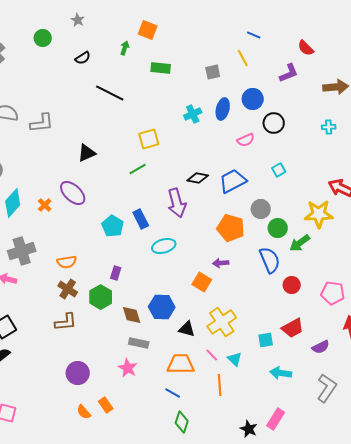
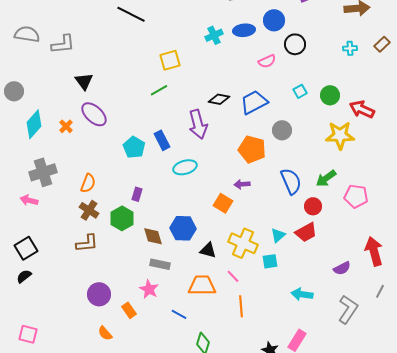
blue ellipse: (223, 109) -> (244, 30), turned 70
black triangle: (87, 153) -> (84, 81), moved, turned -42
green circle: (278, 228) -> (330, 95), moved
green arrow: (300, 243) -> (326, 178), moved
orange semicircle: (67, 262) -> (88, 183), turned -60
pink pentagon: (333, 293) -> (356, 196), moved
yellow cross: (222, 322) -> (243, 243), turned -32
red trapezoid: (293, 328) -> (306, 232), moved
cyan square: (266, 340) -> (270, 261), moved
cyan triangle: (235, 359) -> (278, 235), moved, turned 35
blue line: (173, 393) -> (179, 314), moved
orange rectangle: (106, 405) -> (129, 310), moved

